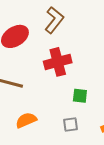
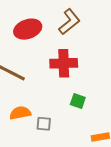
gray square: (71, 125) -> (44, 124), moved

